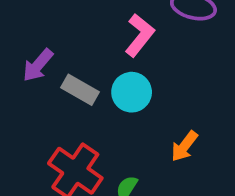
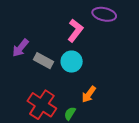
orange arrow: (184, 146) -> (89, 94), moved

